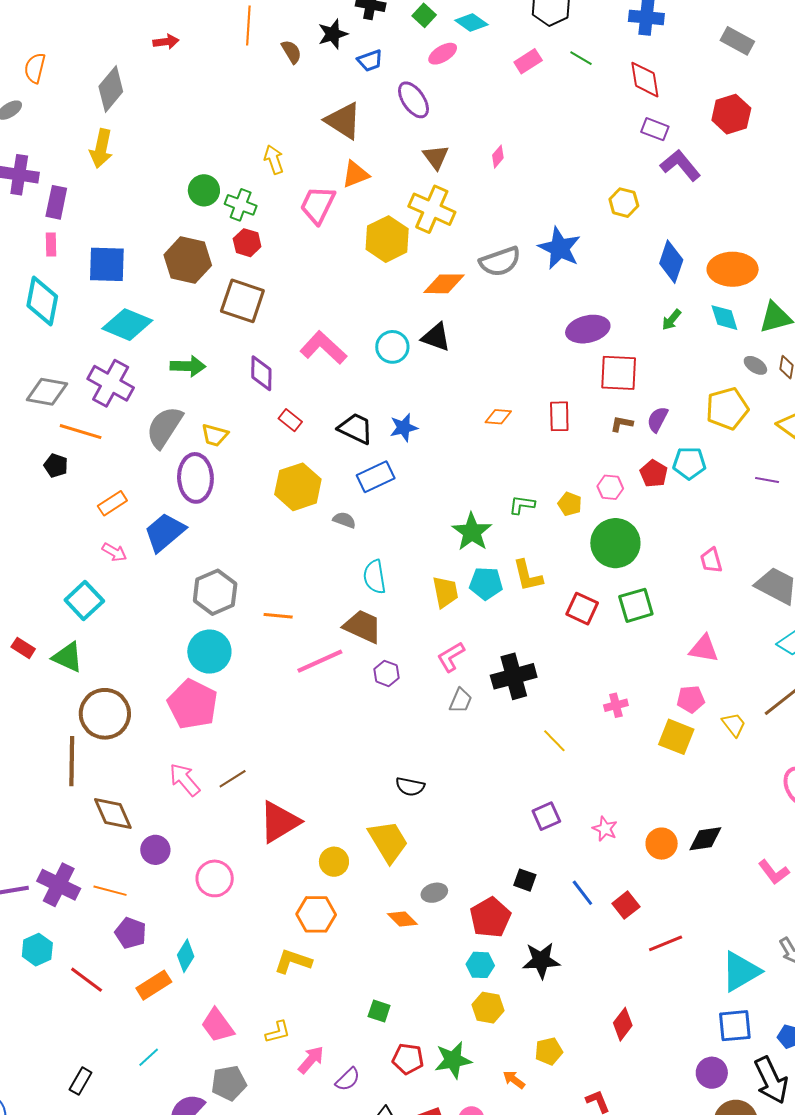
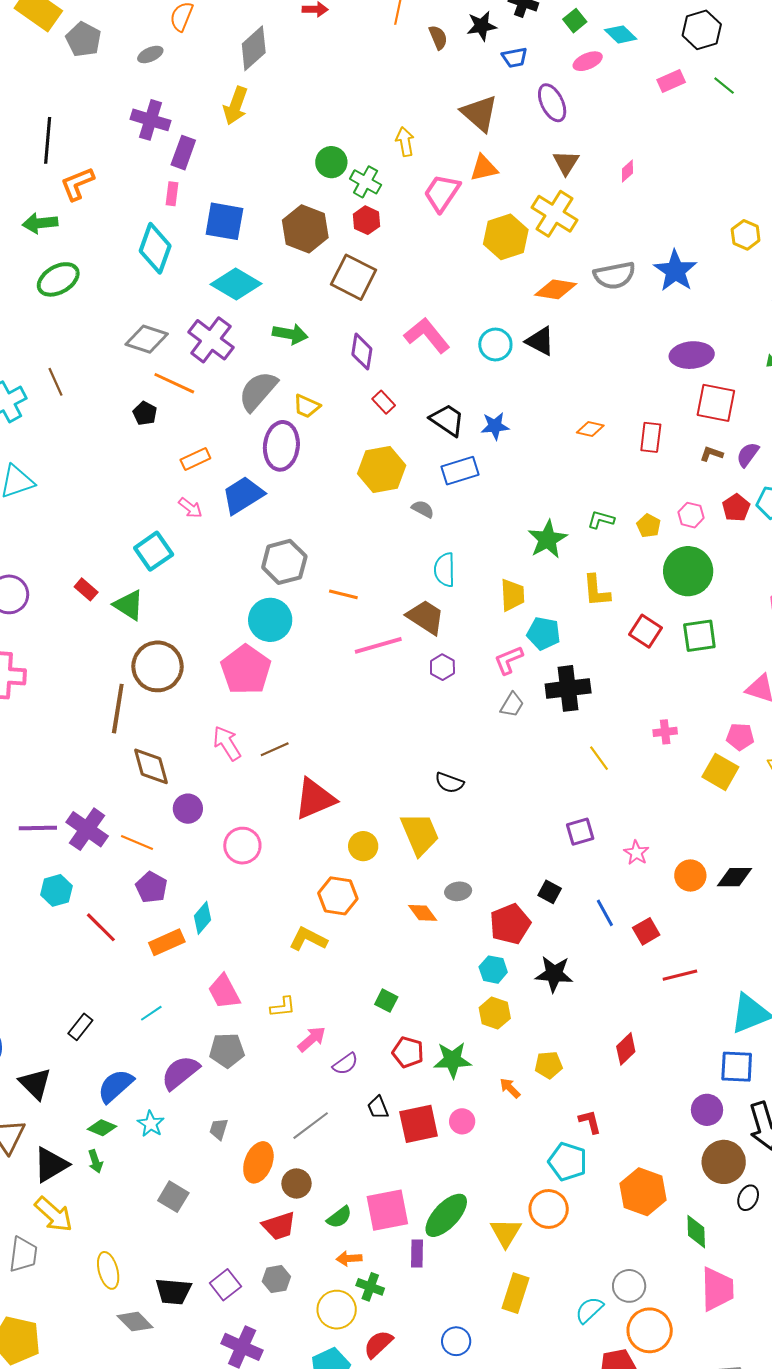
cyan pentagon: (486, 583) -> (544, 634), moved

